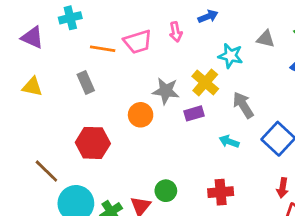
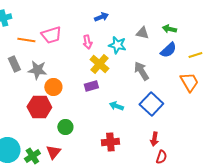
pink arrow: (176, 32) -> (87, 42), moved
gray star: (166, 91) -> (37, 70), moved
gray arrow: (243, 105) -> (141, 71), moved
red hexagon: (93, 143) -> (39, 107), moved
green circle: (166, 191) -> (65, 127), moved

